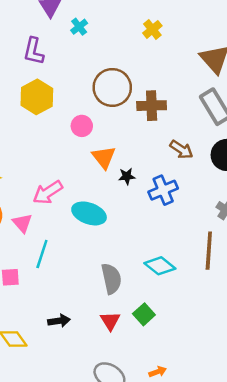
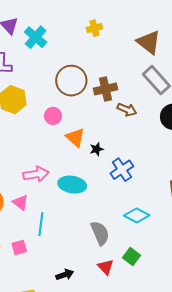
cyan cross: (79, 27) -> (36, 37), size x1.6
yellow cross: (152, 29) -> (94, 28), turned 35
brown arrow: (181, 150) -> (127, 110), moved
blue cross: (163, 190) -> (122, 170), moved
pink arrow: (48, 192) -> (36, 174), turned -145

